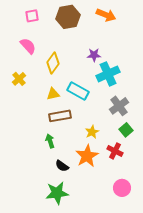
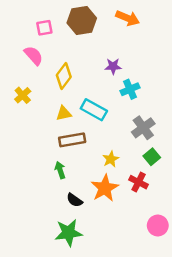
pink square: (32, 16) -> (44, 28), moved
cyan cross: (108, 74) -> (130, 89), size x0.7
pink circle: (122, 188) -> (158, 225), moved

